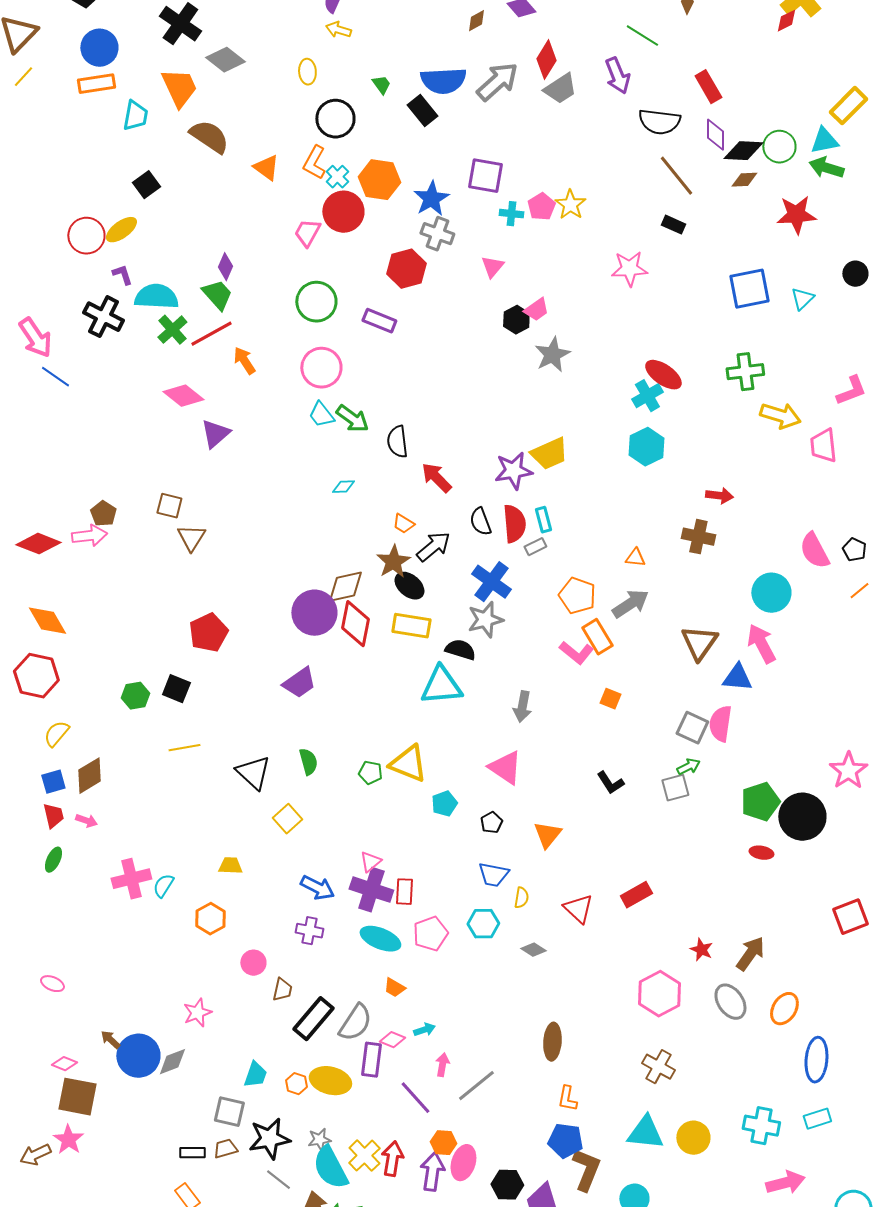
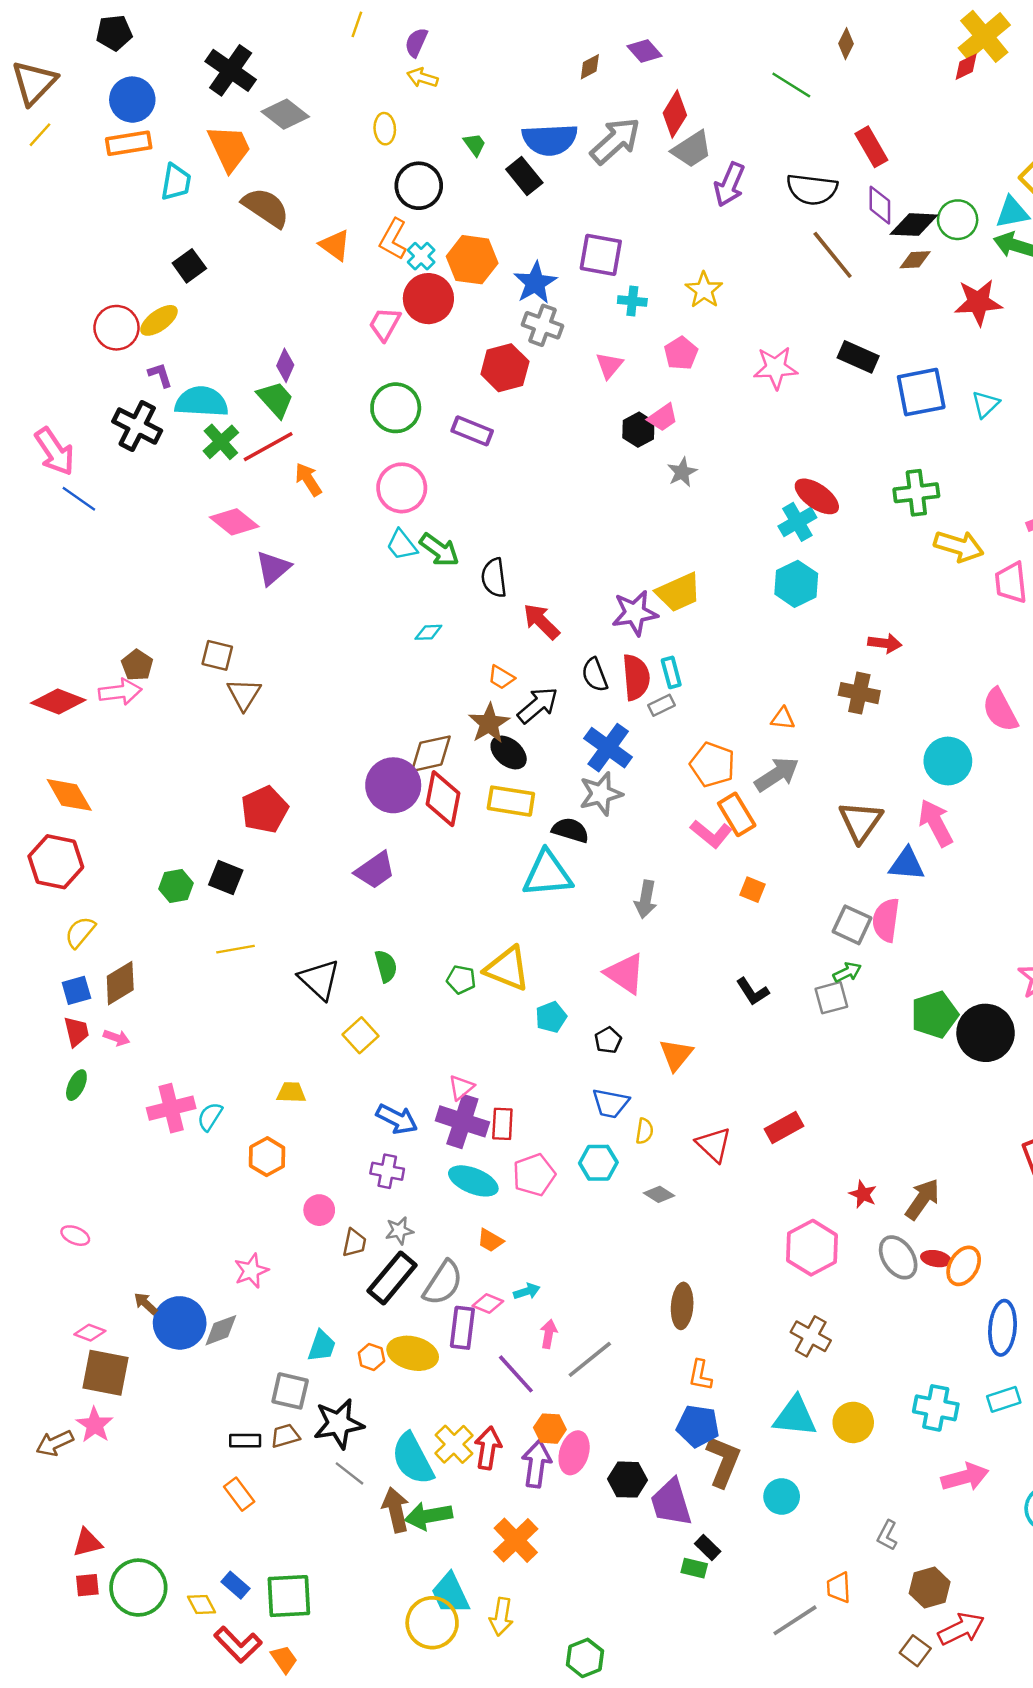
purple arrow: (617, 76) -> (729, 184), moved, turned 45
pink pentagon: (541, 207) -> (681, 353), moved
black rectangle: (673, 225) -> (858, 357), moved, size x1.4
gray star: (552, 355) -> (682, 472), size x0.7
red ellipse: (761, 853) -> (936, 1259), moved
gray star: (319, 1140) -> (399, 1231), moved

